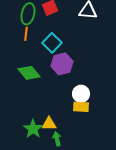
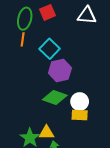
green diamond: (29, 73) -> (55, 97), moved, turned -30

